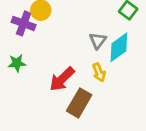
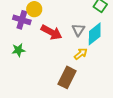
yellow arrow: (99, 72) -> (81, 54), turned -104
red arrow: (62, 79) -> (52, 32), moved, turned -105

